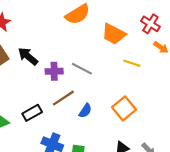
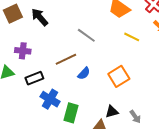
purple cross: (54, 71) -> (23, 51), moved
black rectangle: (32, 113) -> (34, 78), moved

